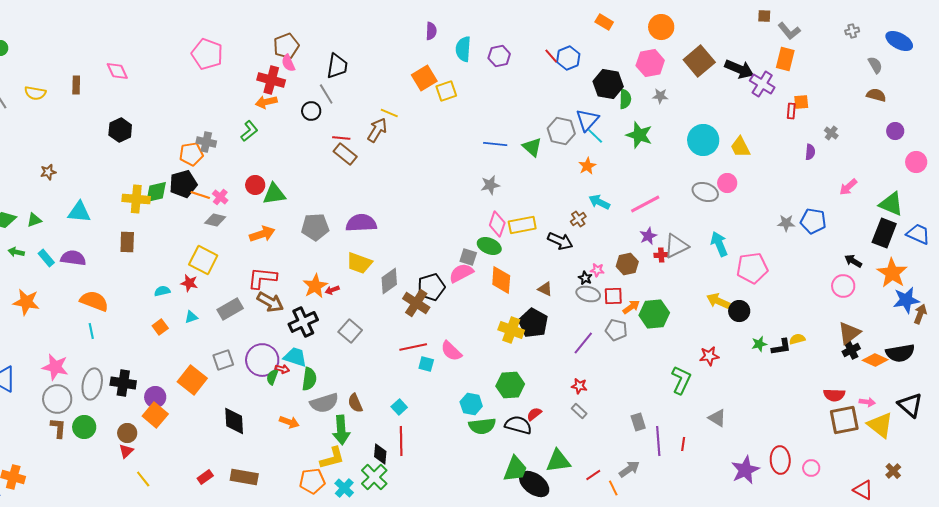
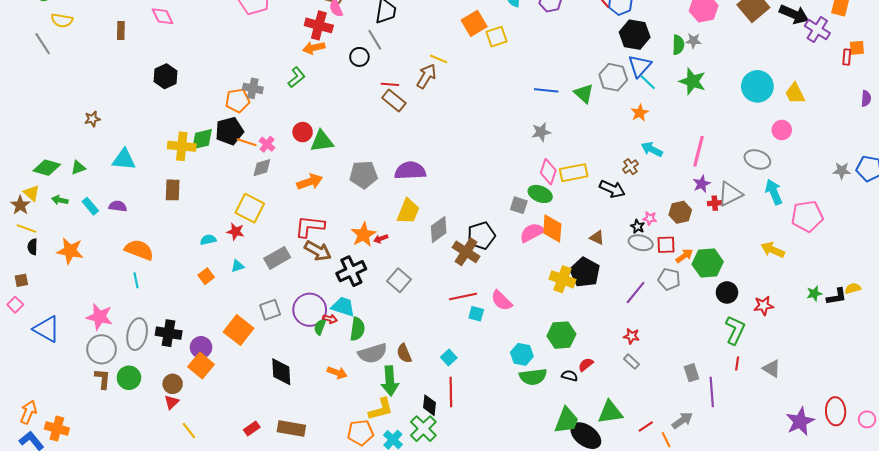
black hexagon: (608, 84) -> (635, 35), moved
yellow semicircle: (35, 93) -> (62, 20), moved
gray star: (660, 96) -> (693, 41), moved
gray ellipse: (705, 192) -> (757, 159), moved
pink line: (645, 204) -> (699, 151), turned -48
gray diamond: (215, 220) -> (262, 168), turned -30
purple semicircle: (73, 258) -> (118, 206), size x0.7
yellow trapezoid: (359, 263) -> (408, 211), turned -88
pink semicircle: (461, 273) -> (532, 233), moved
black circle: (739, 311) -> (727, 292), moved
black semicircle: (518, 425) -> (570, 376), size x0.6
red line: (683, 444) -> (737, 364), moved

